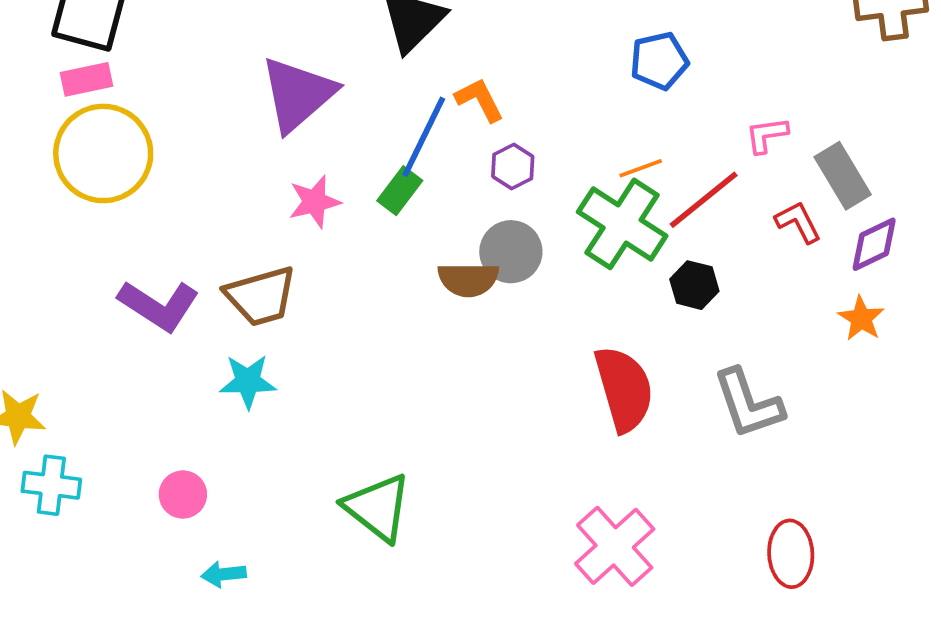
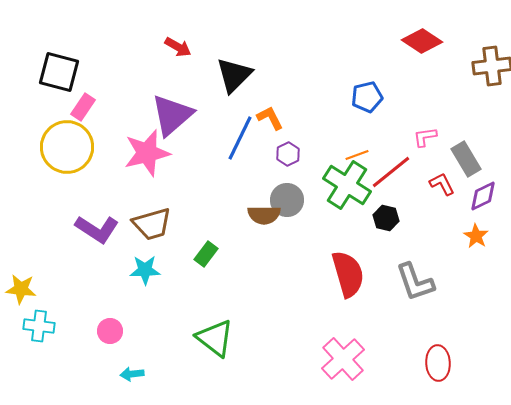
pink rectangle: (87, 79) -> (83, 107), moved, turned -44
green rectangle: (400, 191) -> (206, 254), moved
pink star: (314, 202) -> (147, 153), moved, size x1.6

